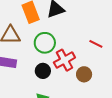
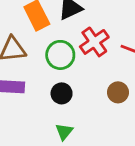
red cross: (64, 60) -> (94, 42), moved

